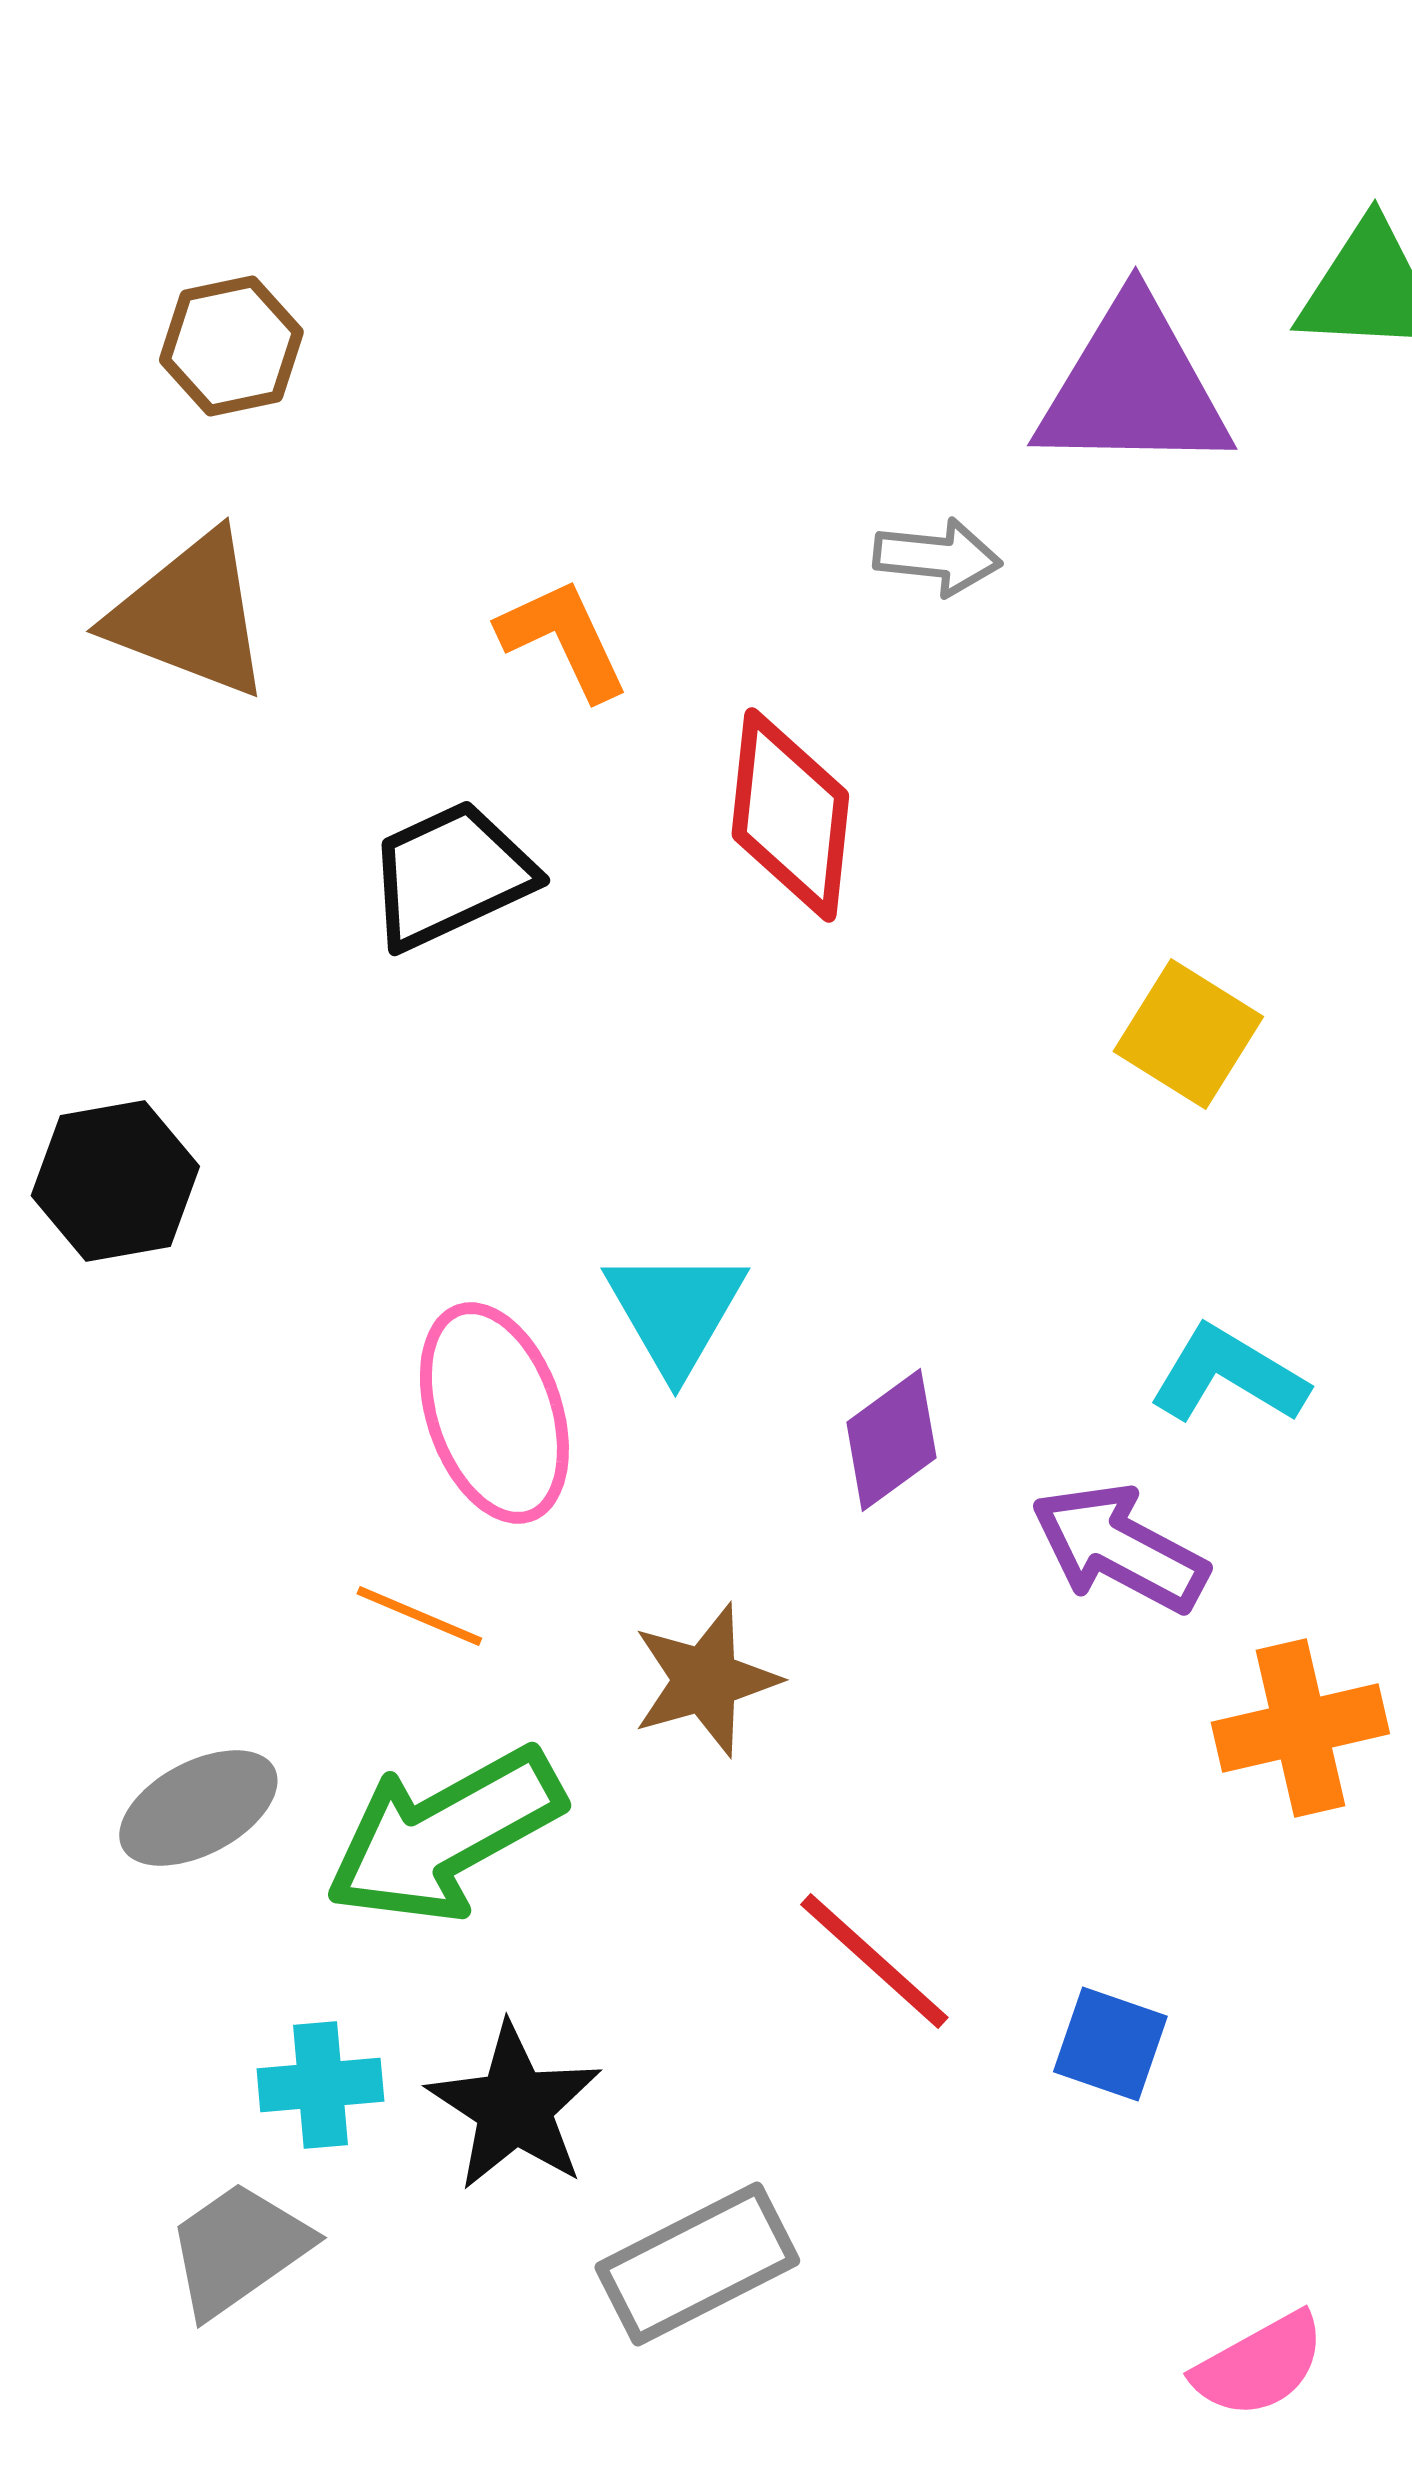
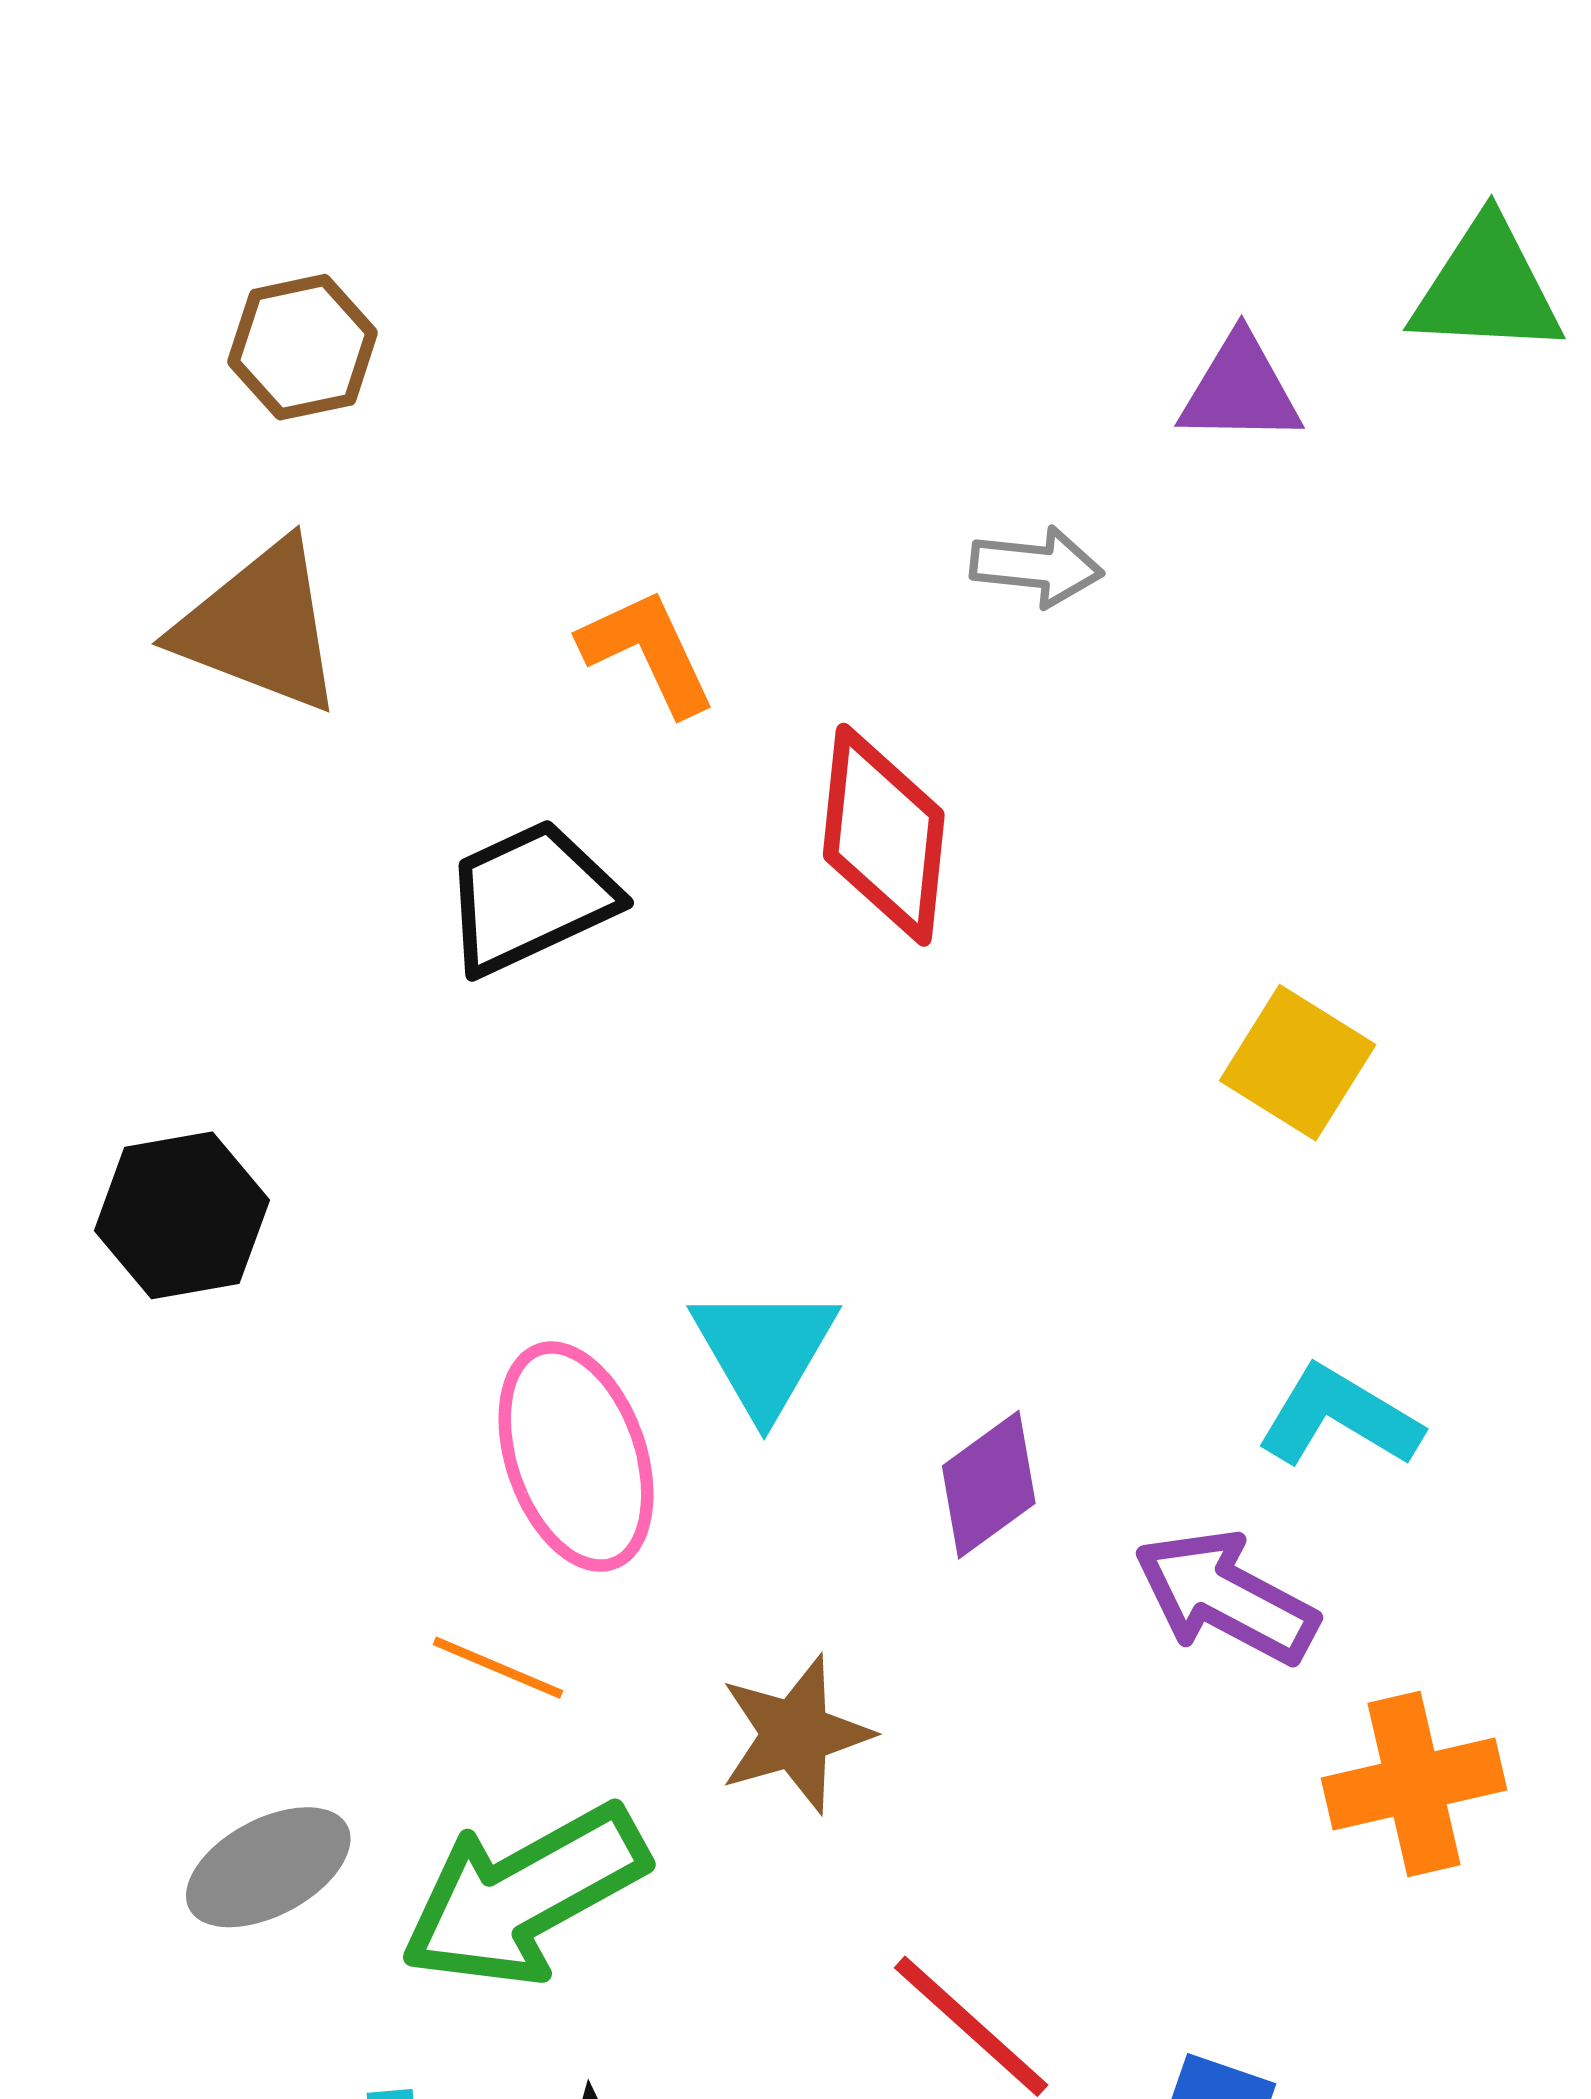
purple triangle: (1133, 387) -> (1240, 390), size x0.6

